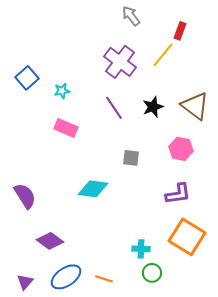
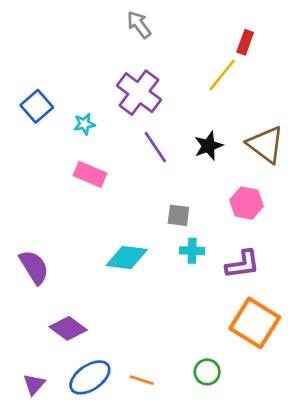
gray arrow: (131, 16) -> (139, 25), moved
purple cross: (120, 62) -> (139, 93), moved
cyan cross: (141, 249) -> (192, 251), moved

